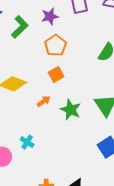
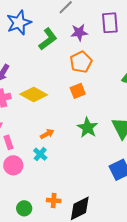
orange arrow: (44, 101) -> (47, 134), moved

